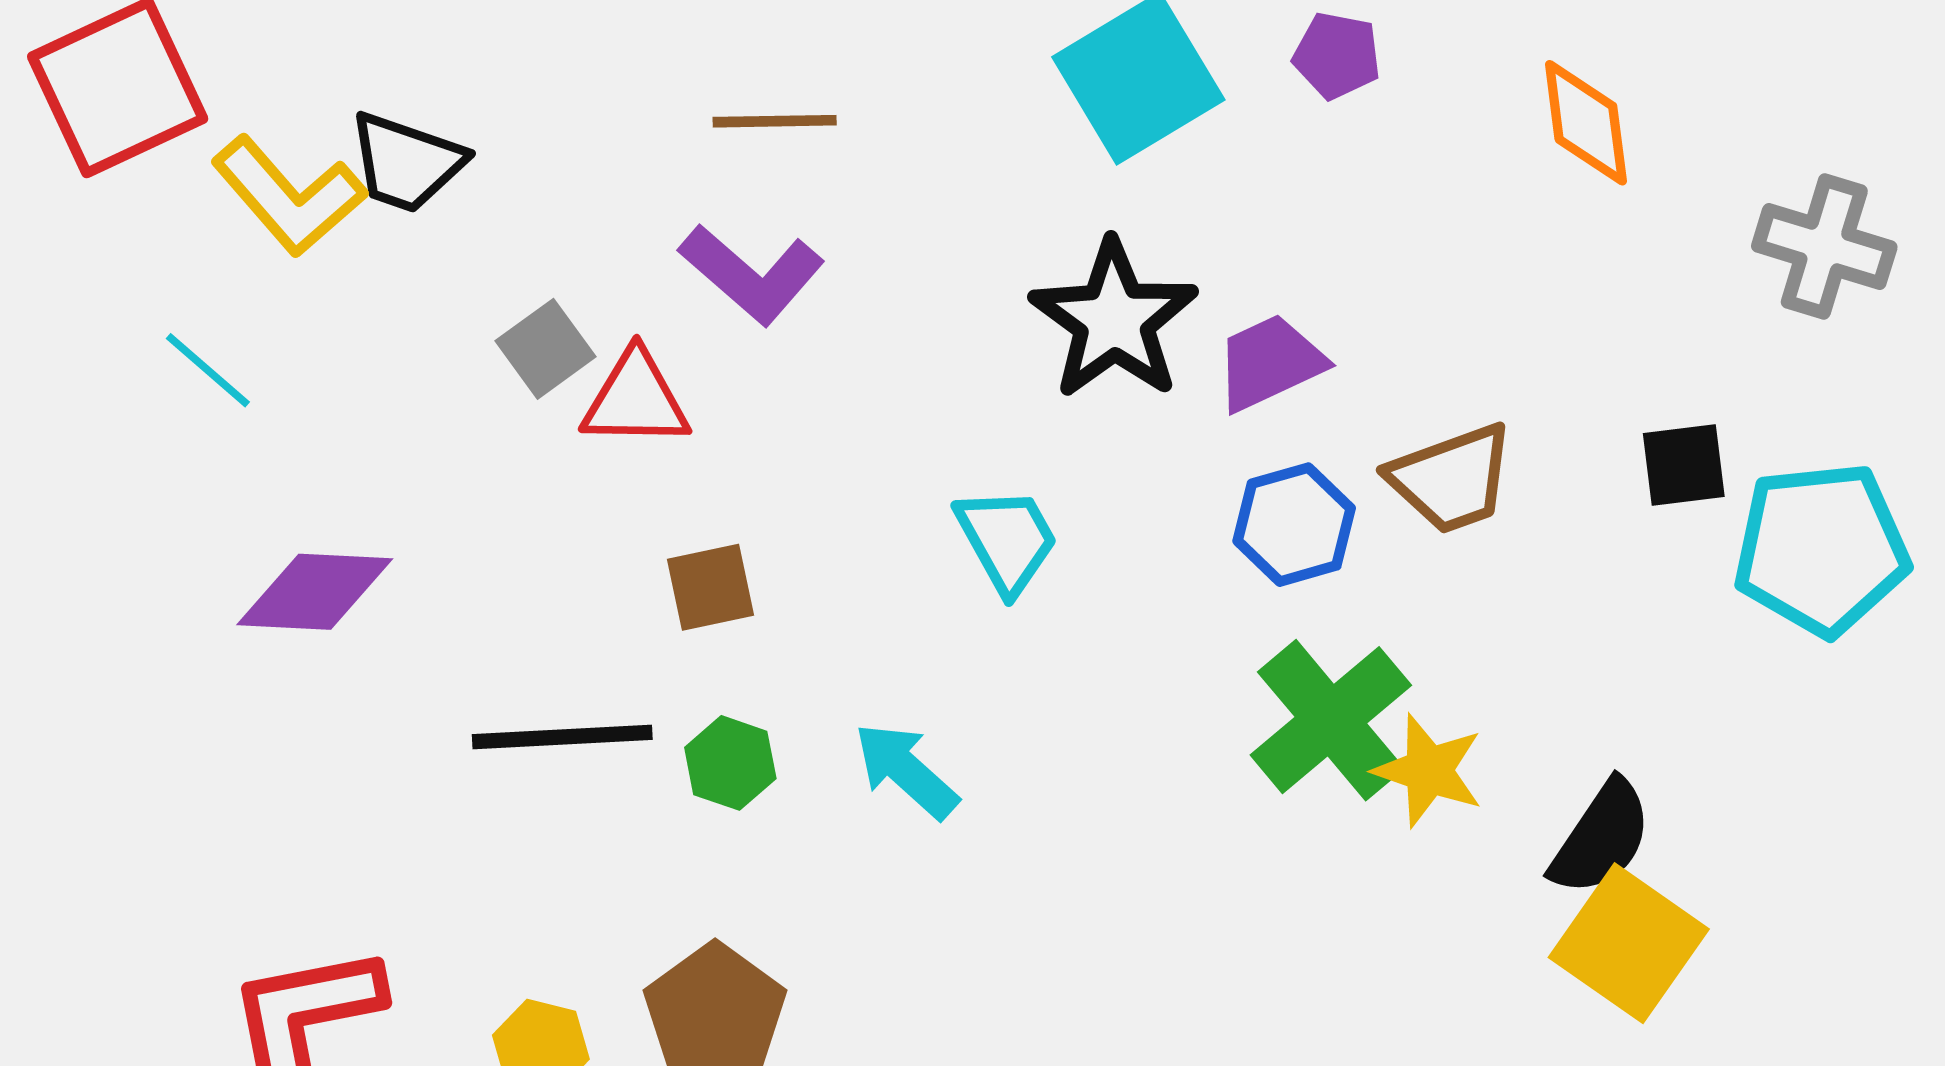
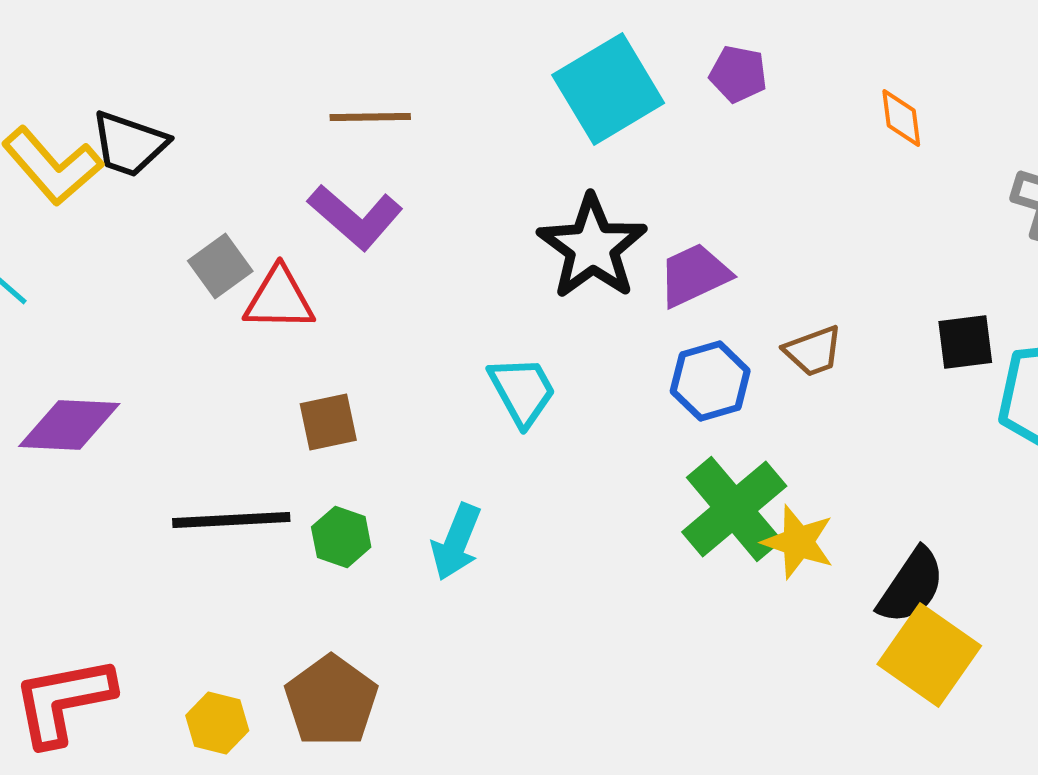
orange diamond: (1586, 123) -> (901, 118), size x0.7
brown trapezoid: (1452, 479) -> (813, 351), size x0.7
cyan arrow: (906, 771) -> (456, 542), turned -110

